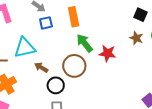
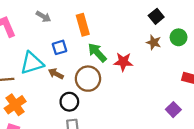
black square: (141, 15) -> (156, 16), turned 32
blue square: (46, 23) -> (60, 47), moved
brown arrow: (41, 67) -> (56, 74), moved

